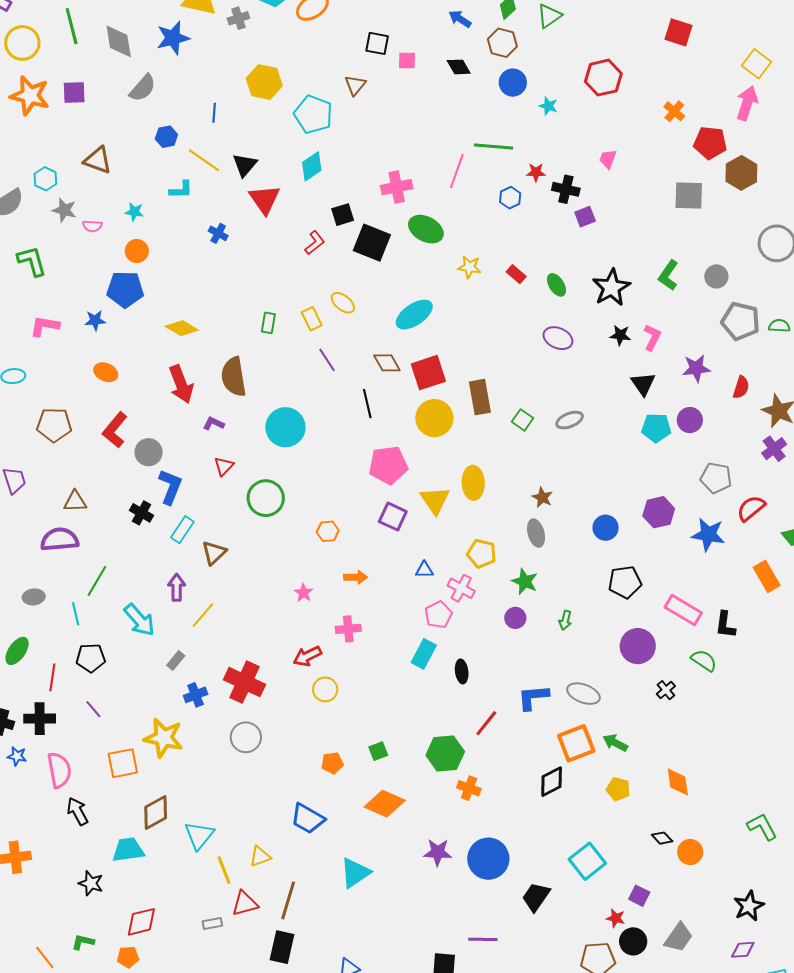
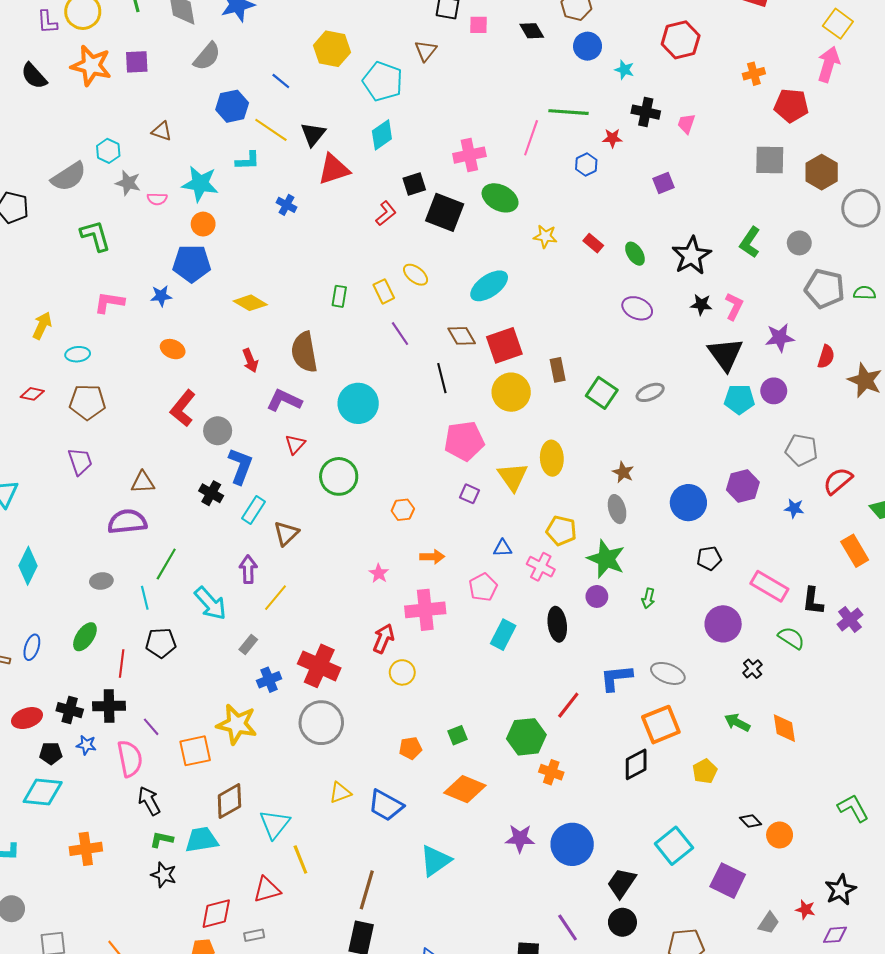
orange cross: (674, 111) -> (754, 74), turned 35
blue line: (214, 113) -> (281, 81), turned -54
blue hexagon: (166, 137) -> (232, 106), size x1.4
brown triangle: (98, 160) -> (162, 131), size x0.7
brown hexagon: (741, 173) -> (822, 172), moved
black cross: (566, 189) -> (646, 112), moved
red triangle: (265, 199) -> (334, 169), turned 48
cyan star: (134, 212) -> (200, 184), size x1.8
red arrow: (181, 384) -> (250, 360), size x0.6
black triangle: (643, 384) -> (725, 354), size x1.4
brown rectangle: (480, 397) -> (558, 370), size x0.7
green square: (522, 420) -> (602, 393), size x1.4
purple L-shape: (214, 423) -> (284, 400), size x1.6
brown pentagon: (54, 425) -> (87, 402), moved
purple cross: (774, 449) -> (850, 619), moved
purple square: (393, 517) -> (470, 494), size x0.7
blue circle: (606, 528) -> (688, 503), size x1.4
blue star: (708, 534) -> (794, 508), size x0.6
green star: (525, 581) -> (606, 559), size x1.4
black pentagon: (625, 582) -> (709, 558), size x0.7
pink pentagon: (438, 615) -> (483, 587), moved
pink cross: (348, 629) -> (425, 610), size x1.5
red arrow: (307, 656) -> (383, 638), turned 140
black ellipse: (462, 671) -> (557, 624), moved, size x1.4
purple line: (93, 709) -> (151, 727), moved
gray circle: (246, 737) -> (321, 723), size x1.4
green arrow: (615, 743) -> (737, 723), moved
orange diamond: (678, 782) -> (784, 728), moved
yellow pentagon: (618, 789) -> (705, 771), turned 30
yellow triangle: (260, 856) -> (340, 793), moved
purple square: (639, 896) -> (728, 881), size x1.6
red triangle: (245, 904) -> (267, 890), moved
red star: (616, 918) -> (805, 909), moved
gray rectangle: (212, 923) -> (254, 935), moved
gray trapezoid: (679, 937) -> (769, 923), size x0.7
purple line: (483, 939) -> (568, 928), turned 56
black circle: (633, 941) -> (622, 922), moved
green L-shape: (83, 942) -> (162, 840), moved

